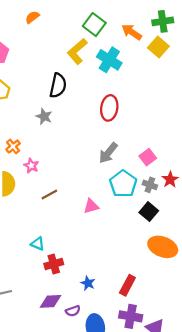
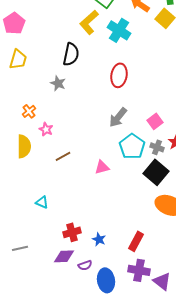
black square: (149, 212) -> (156, 172), size x1.4
cyan triangle: (38, 244) -> (42, 202), moved
red cross: (54, 264) -> (72, 232), moved

